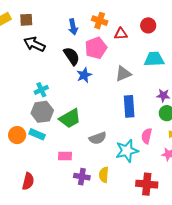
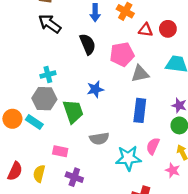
red circle: (148, 25) -> (168, 29), moved
pink pentagon: (96, 48) -> (122, 54), moved
blue star: (84, 75) -> (95, 89), moved
green trapezoid: (70, 118) -> (73, 111), turned -90
yellow semicircle: (104, 175) -> (39, 174), moved

